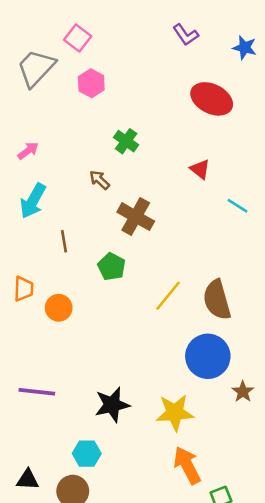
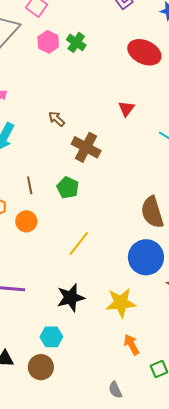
green cross: (126, 141) -> (76, 42), moved
red triangle: (200, 169) -> (126, 109), moved, turned 30
brown line: (64, 241) -> (30, 185), moved
yellow line: (168, 296) -> (79, 243), moved
orange arrow: (187, 465) -> (132, 345), size x0.7

